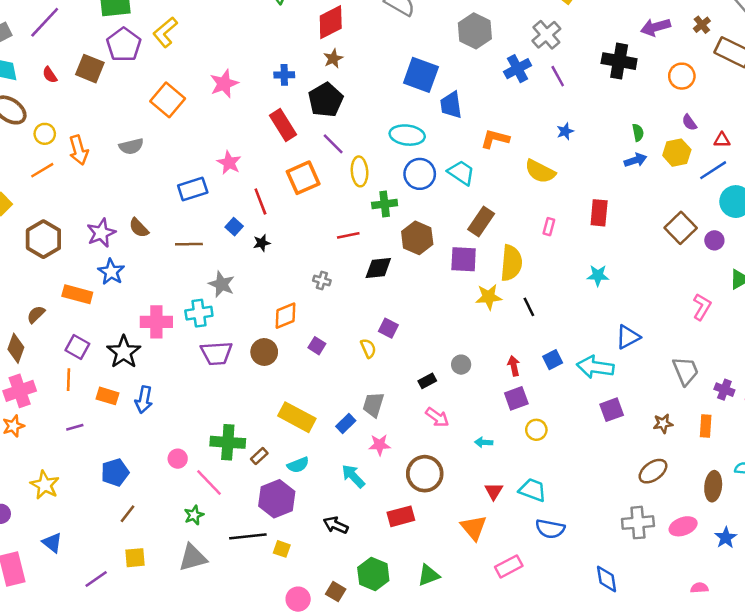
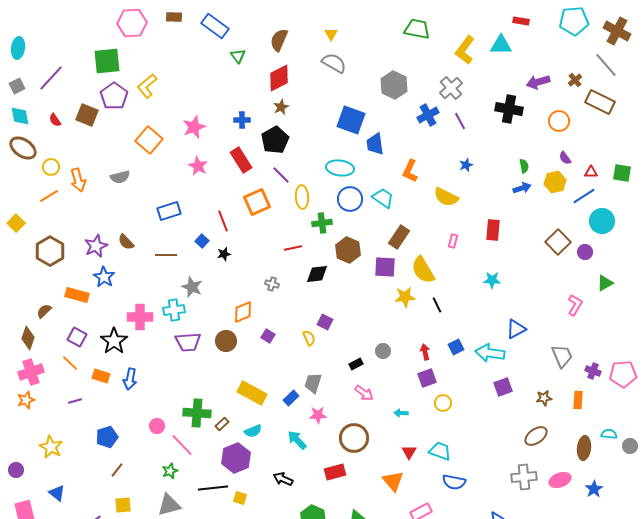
orange L-shape: (495, 139) -> (410, 171), turned -80
pink star: (229, 163) -> (198, 166), moved
yellow semicircle: (511, 263) -> (423, 270), turned 144
orange line: (69, 380) -> (70, 363), turned -48

